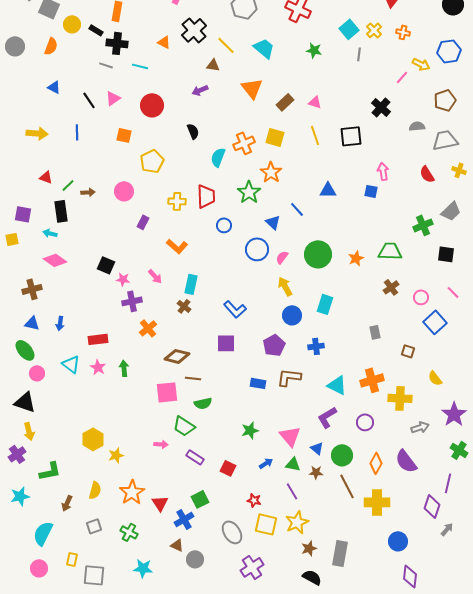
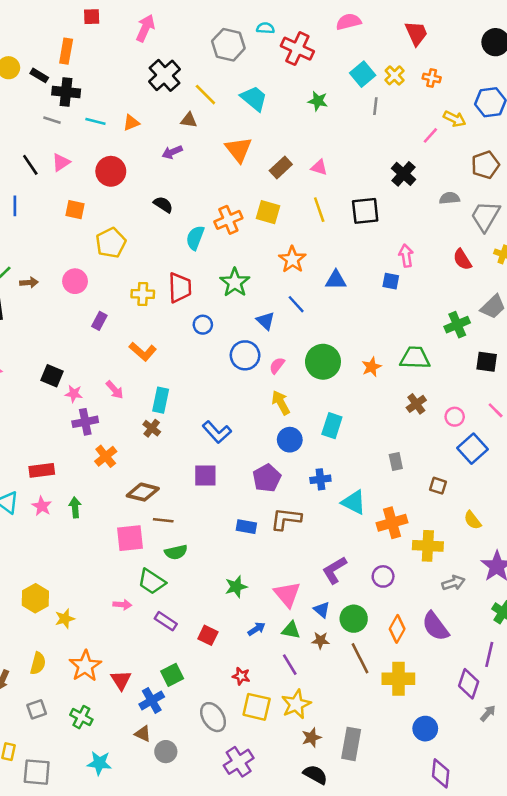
orange triangle: (164, 42) -> (131, 123), moved, turned -48
black semicircle: (193, 131) -> (163, 205), turned -35
gray trapezoid: (445, 140) -> (485, 216), turned -48
orange star: (271, 172) -> (292, 259), moved
cyan triangle: (337, 385) -> (354, 502), moved

